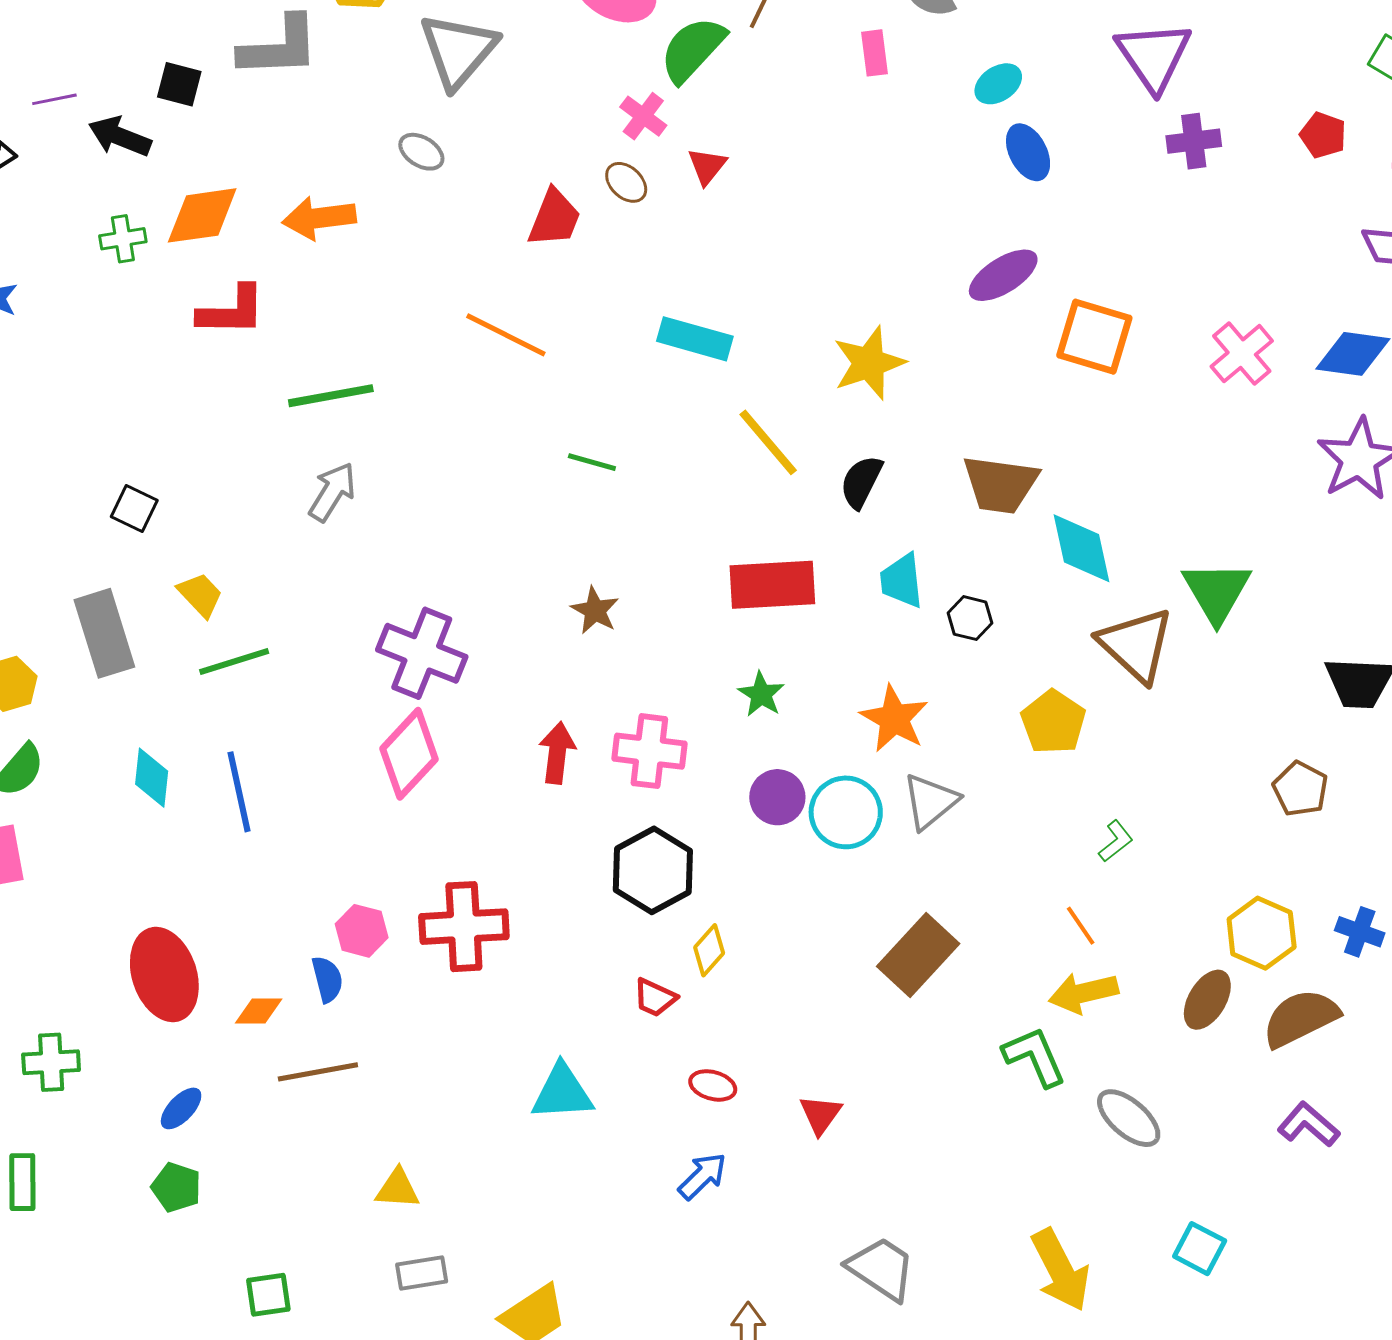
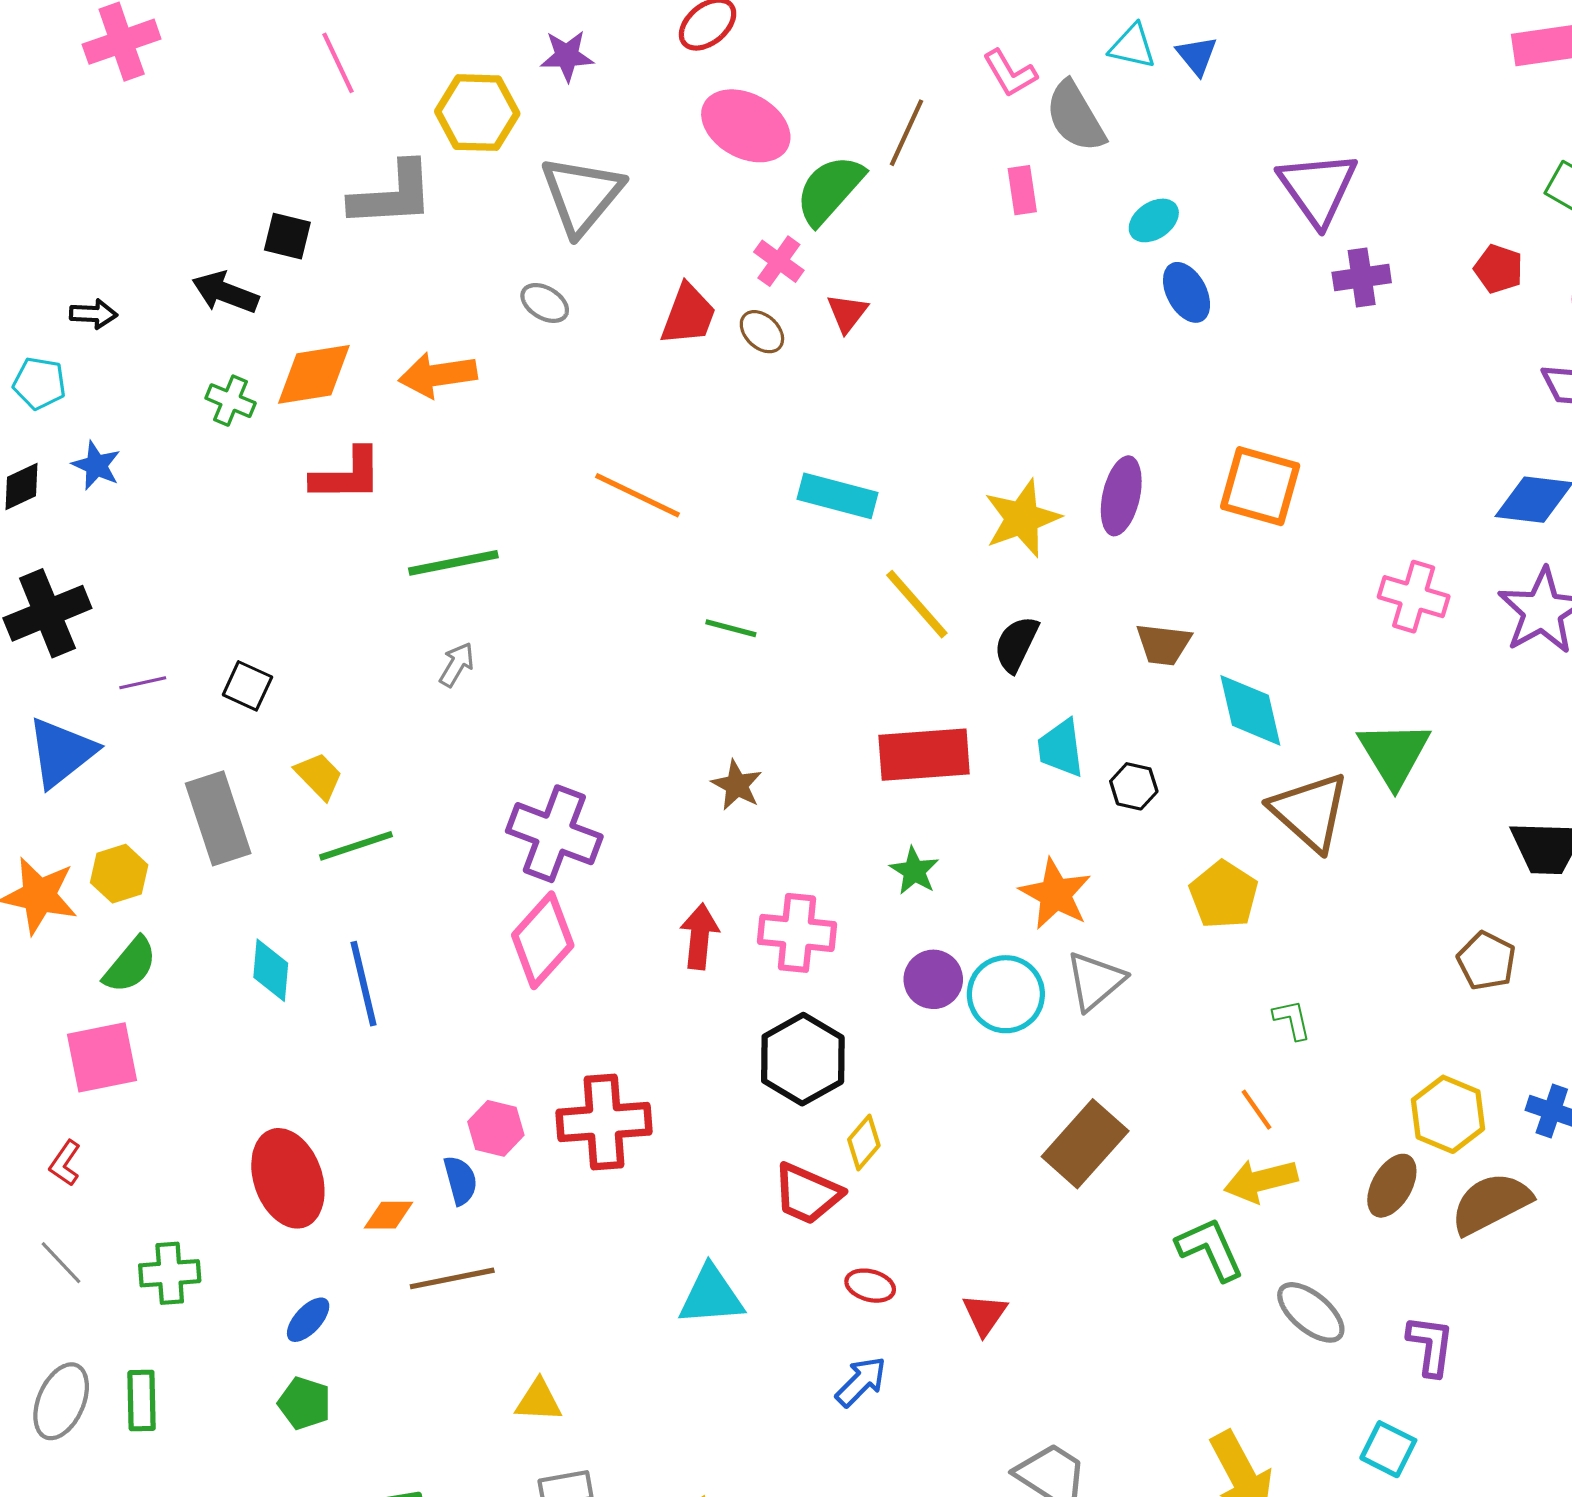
purple line: (54, 99) -> (143, 683), moved
red trapezoid: (554, 218) -> (688, 315), moved
green cross: (123, 239) -> (231, 401), turned 33
purple ellipse: (1003, 275) -> (1121, 496), moved, turned -44
pink cross: (1242, 354) -> (1414, 597), moved, turned -32
brown trapezoid: (1000, 484) -> (1163, 644), size x0.7
gray arrow: (332, 492) -> (457, 665), size x0.7
green L-shape: (1116, 841) -> (1292, 1020), turned -63
red trapezoid: (655, 998) -> (807, 1194), size x1.5
purple L-shape: (1309, 1125) -> (1431, 1346), moved, turned 58

